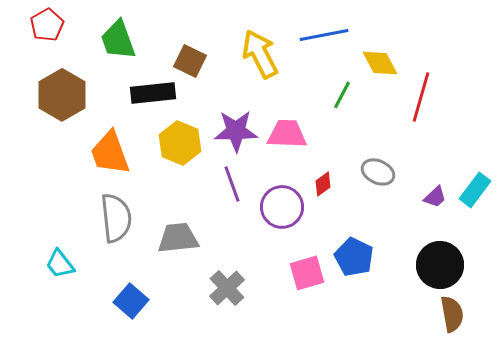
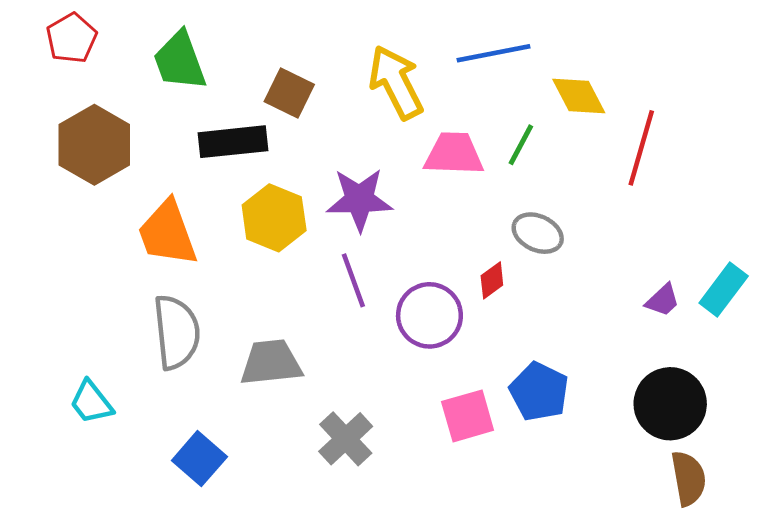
pink trapezoid: (287, 134) -> (454, 154), moved
gray ellipse: (378, 172) -> (538, 233), moved

